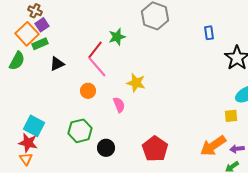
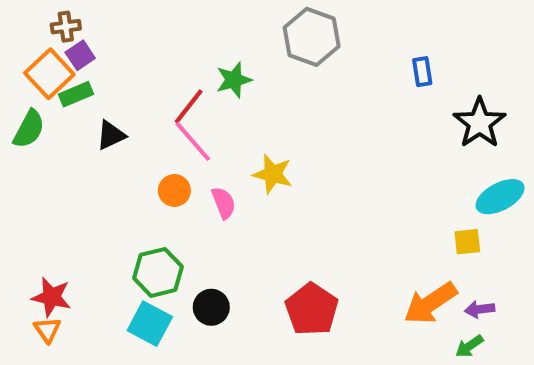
brown cross: (35, 11) -> (66, 27), turned -32
pink semicircle: (119, 105) -> (224, 203), moved
cyan square: (34, 126) -> (150, 324), moved

